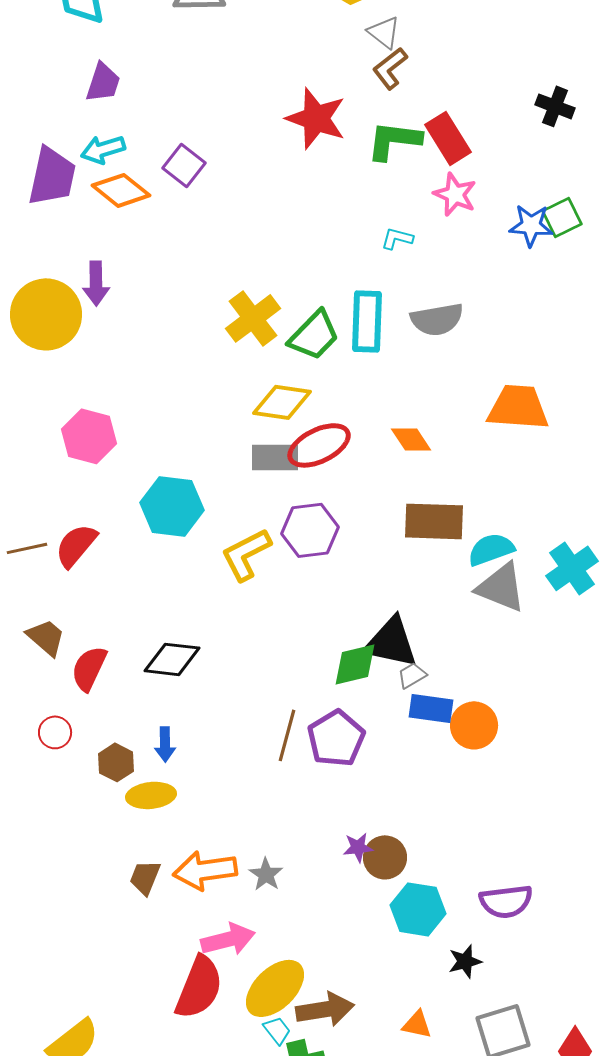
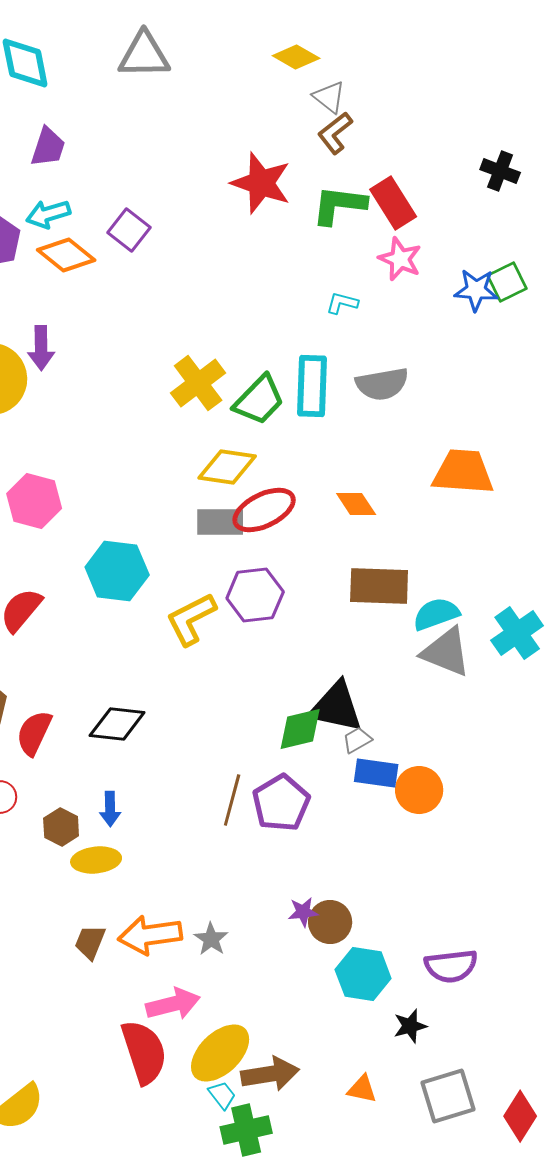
red semicircle: (199, 987) -> (144, 1052), turned -40

